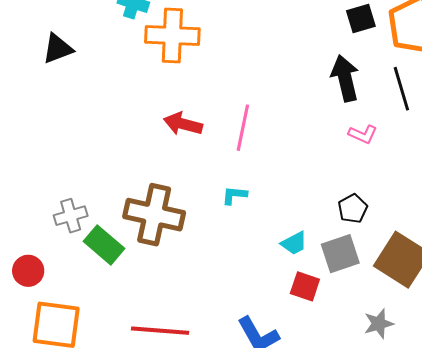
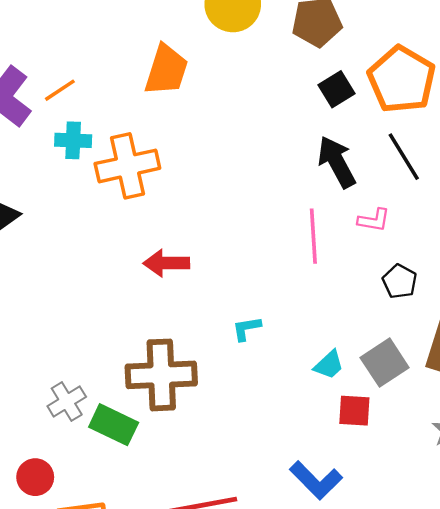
pink line: (243, 128) -> (313, 236), moved
black pentagon: (353, 209) -> (400, 281), moved

